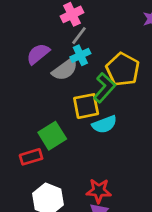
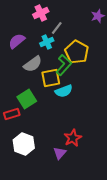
gray line: (79, 36) -> (57, 28), moved
gray semicircle: (65, 69) -> (33, 64), moved
red star: (99, 191) -> (73, 138), moved, turned -30

